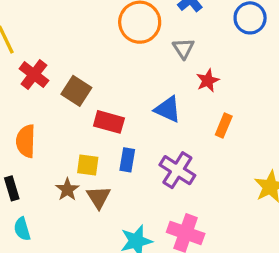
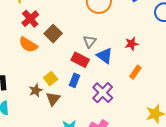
gray triangle: (183, 48) -> (90, 41), moved
red rectangle: (109, 122) -> (80, 60), moved
orange semicircle: (26, 141) -> (28, 45), moved, turned -72
yellow square: (88, 165) -> (51, 78), turned 32

